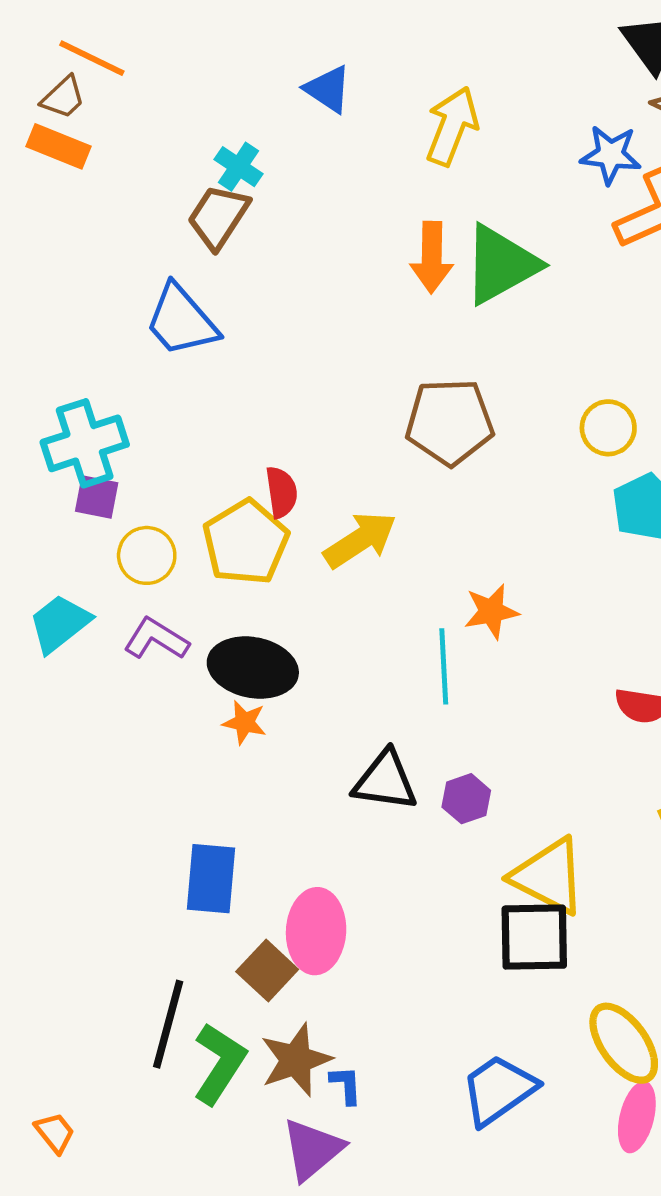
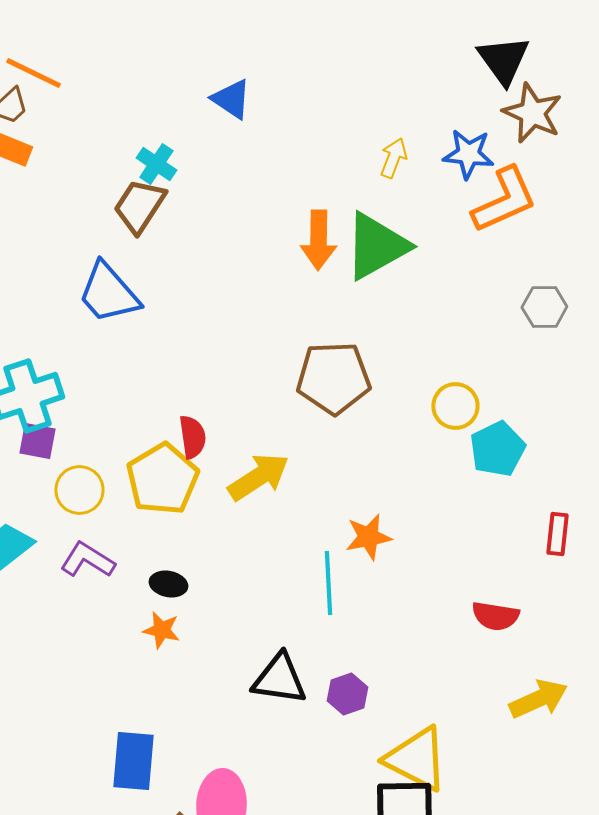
yellow arrow: (452, 126) -> (393, 158), moved, size x0.6
yellow circle: (608, 428) -> (455, 406), moved
black ellipse: (253, 668) -> (168, 584), size x0.5

